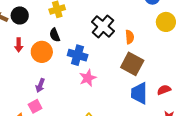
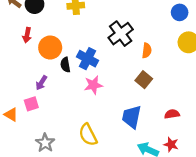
black semicircle: (55, 35) -> (65, 65), moved
brown square: (132, 64) -> (144, 80), size x0.7
blue trapezoid: (139, 93) -> (132, 117), moved

